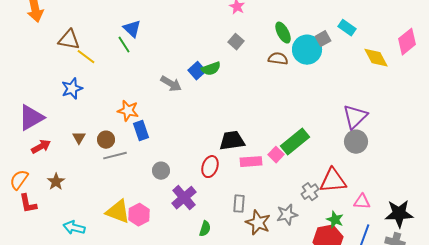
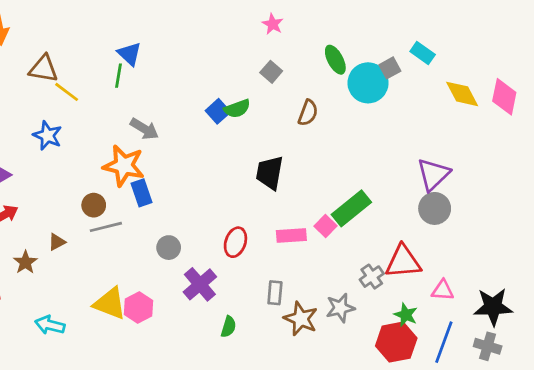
pink diamond: (407, 42) -> (504, 97), moved, turned -40
green line: (124, 45) -> (118, 76), turned 42
brown semicircle: (278, 59) -> (308, 113), moved, turned 102
gray arrow: (171, 84) -> (144, 129), moved
blue star: (72, 89) -> (47, 136), turned -30
orange star: (128, 111) -> (124, 166), size x1.4
brown triangle: (79, 138) -> (57, 242), moved, turned 32
black trapezoid: (232, 141) -> (270, 173), moved, turned -72

